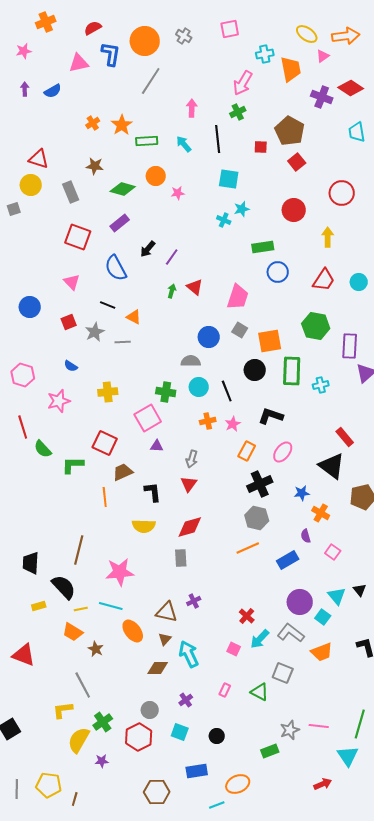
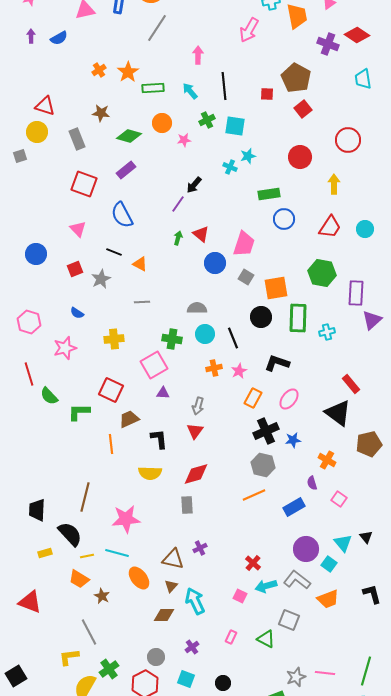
green cross: (238, 112) -> (207, 120), moved
black arrow: (148, 249) -> (194, 185), moved
blue circle: (209, 337) -> (215, 263), moved
gray line: (123, 342) -> (142, 302), moved
blue star: (302, 493) -> (293, 440), moved
cyan arrow: (260, 639) -> (266, 586), turned 30

